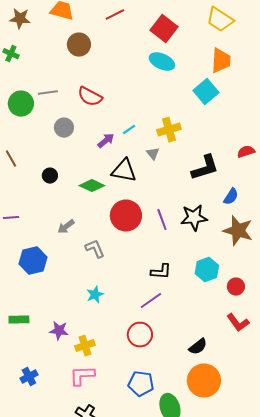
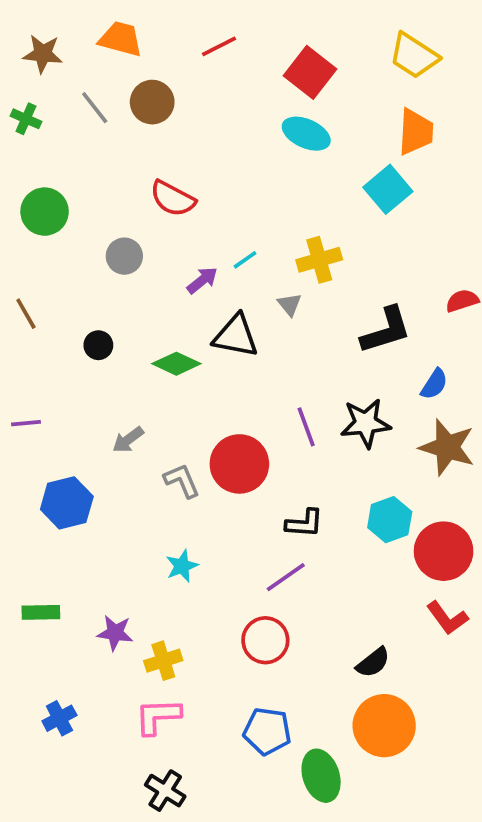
gray line: (48, 93) -> (95, 108), moved, turned 60
red circle: (126, 216) -> (239, 464), moved
red circle: (236, 287) -> (444, 551), size x1.8

